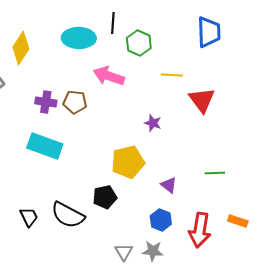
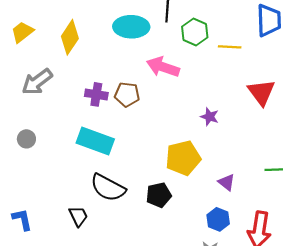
yellow line: (172, 75) -> (230, 47), moved
black semicircle: (68, 215) -> (108, 188), moved

